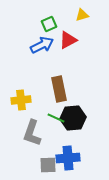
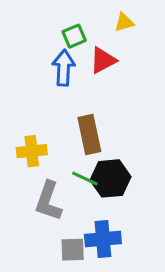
blue arrow: (42, 45) -> (64, 68), turned -60

